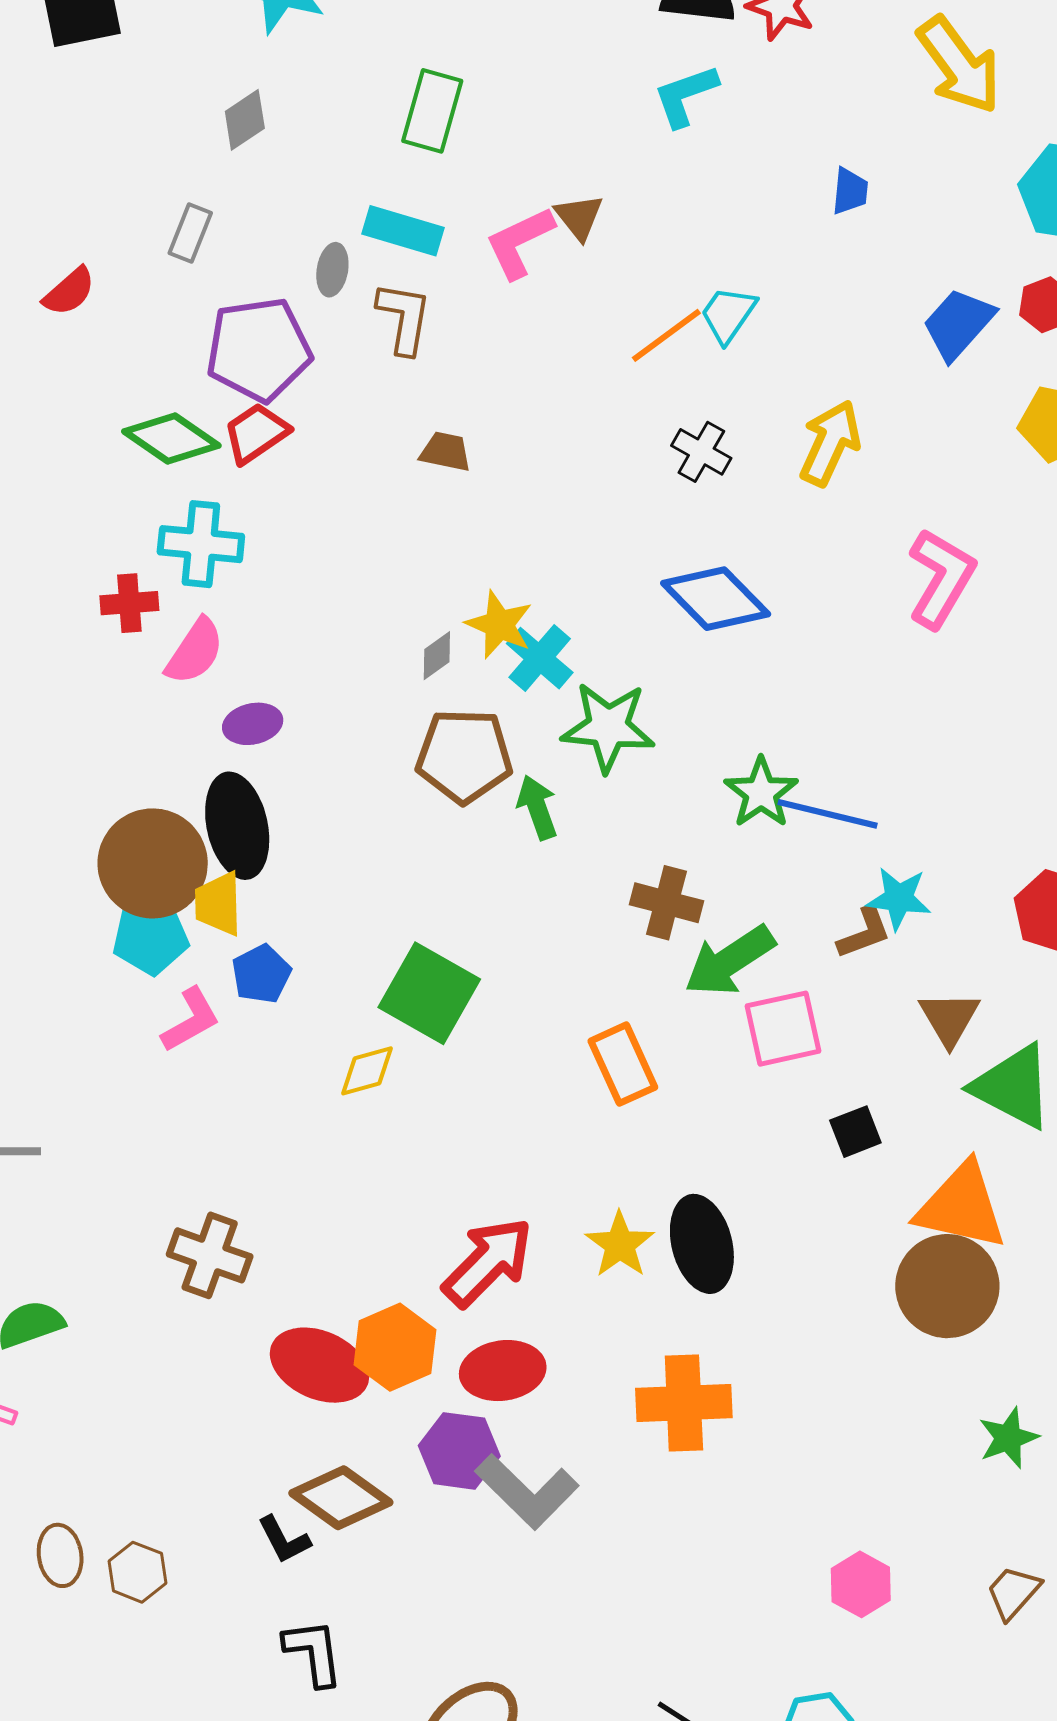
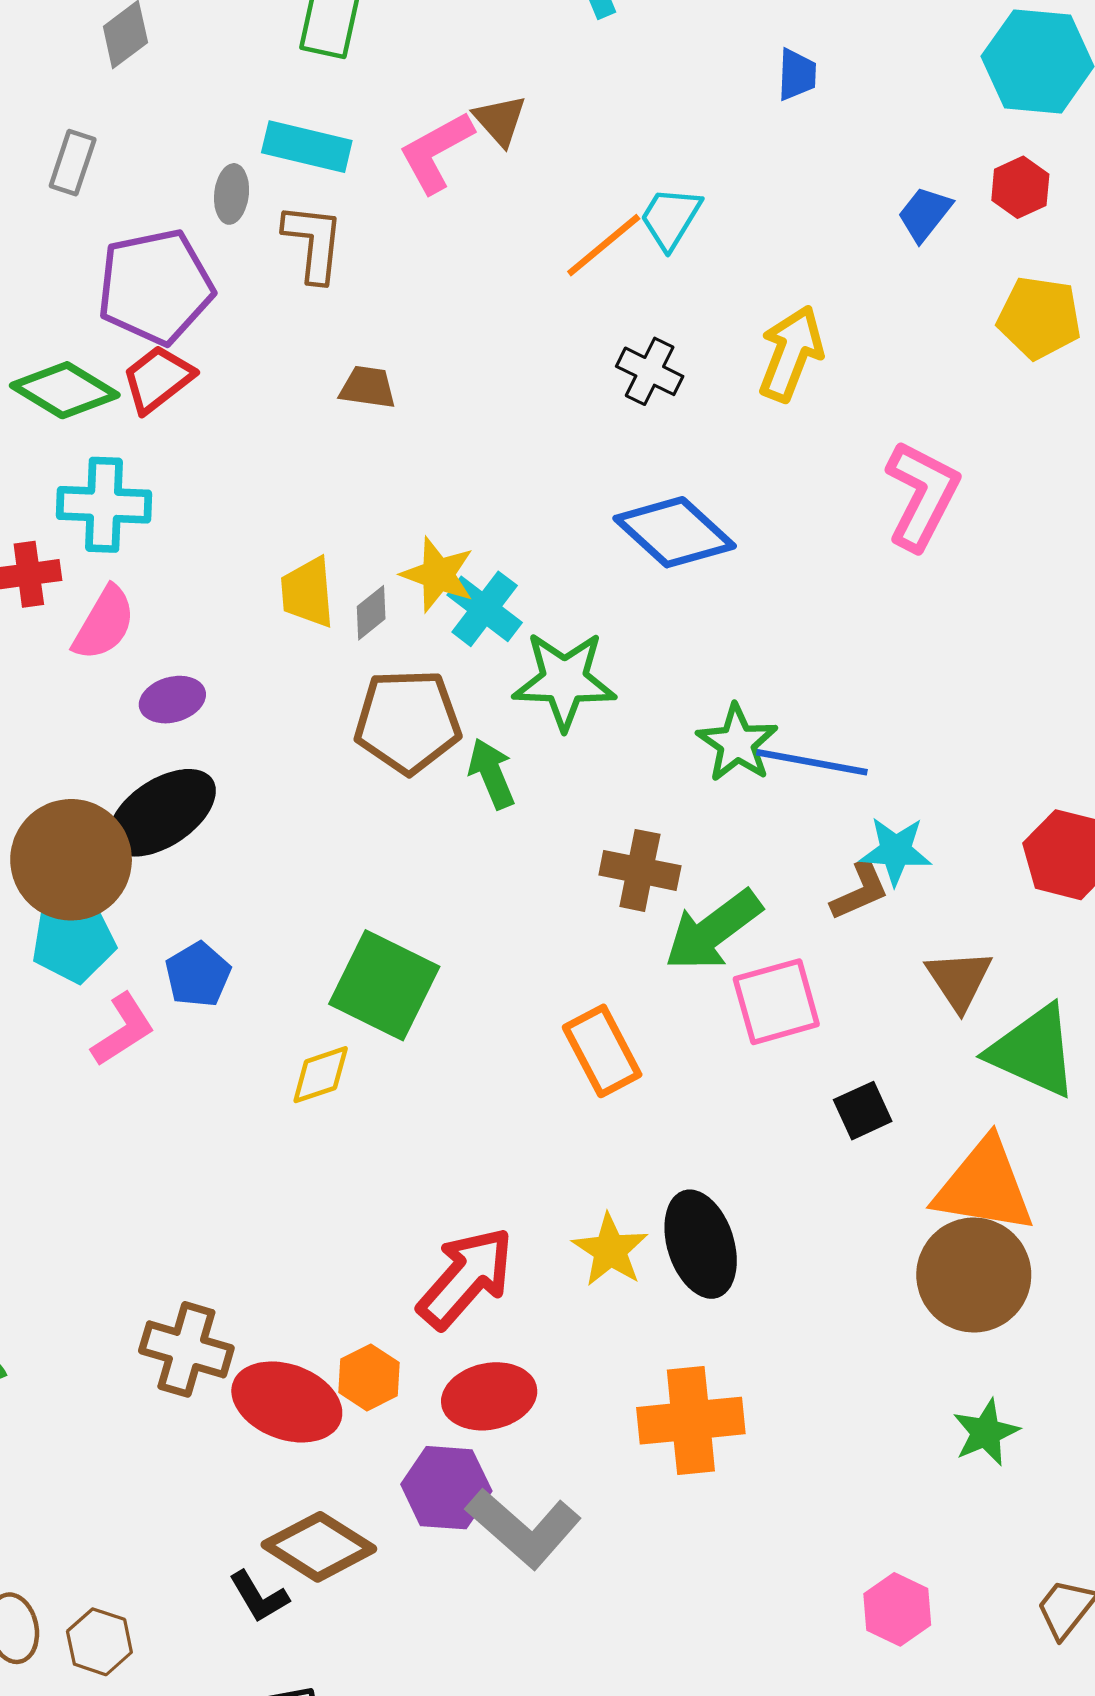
blue trapezoid: (958, 324) -> (925, 214), size x0.7
black ellipse: (237, 826) -> (162, 813), turned 72
yellow trapezoid: (218, 904) -> (308, 592), moved
brown cross: (210, 1255) -> (186, 1349), moved
orange hexagon: (395, 1347) -> (369, 1377), size x0.7
green star: (1008, 1438) -> (986, 1432), moved

